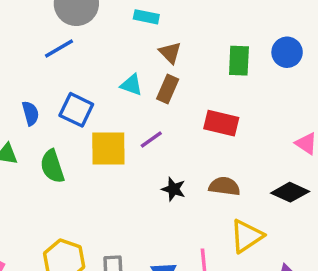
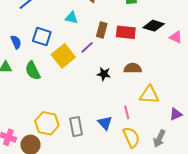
brown rectangle: (168, 89) -> (102, 30), moved
yellow square: (108, 148) -> (63, 56), turned -30
black diamond: (290, 192) -> (154, 26), moved
yellow triangle: (247, 236) -> (149, 95), turned 45

